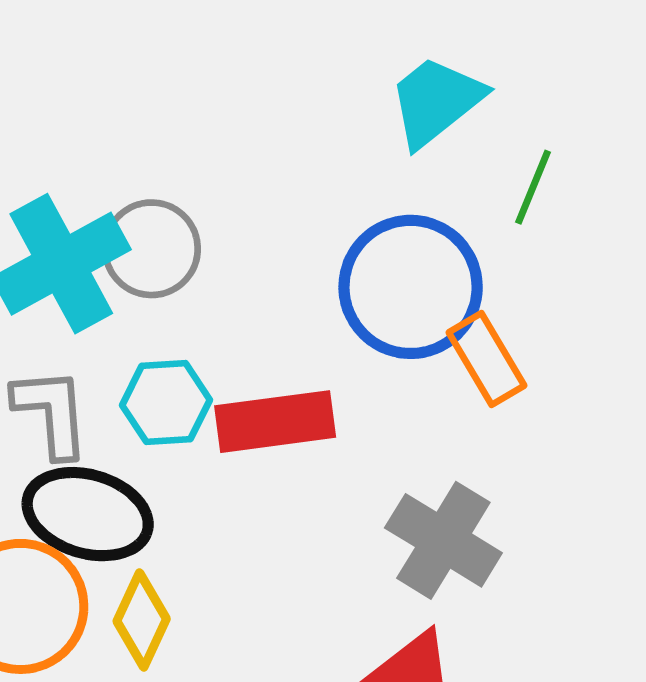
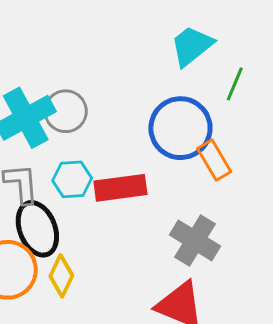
black ellipse: (88, 514) -> (37, 229), turned 52

